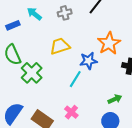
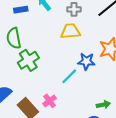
yellow trapezoid: (60, 46) -> (70, 31), moved
pink cross: (71, 112) -> (50, 101), moved

